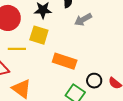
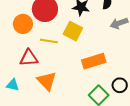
orange rectangle: (65, 61) -> (94, 61), turned -45

